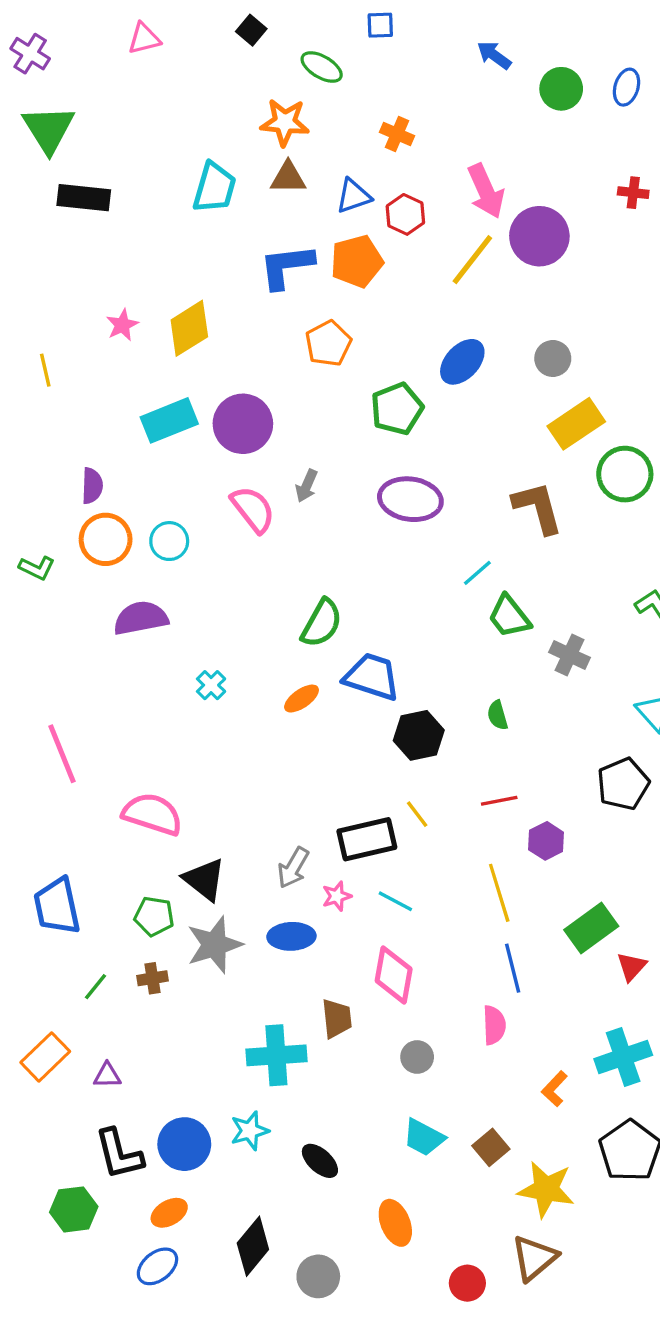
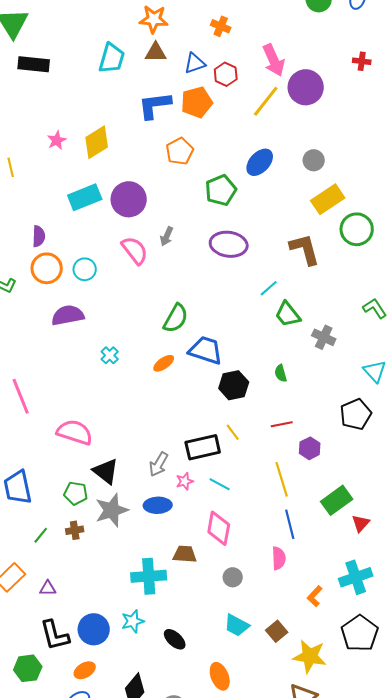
brown trapezoid: (337, 1018) -> (185, 554), turned -80

